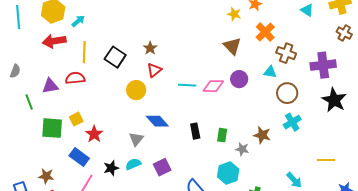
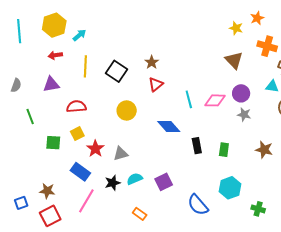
orange cross: (265, 32) -> (267, 46), turned -30
red arrow: (54, 41) -> (55, 55), size x0.6
red semicircle: (75, 78) -> (76, 106), moved
cyan line: (187, 85) -> (189, 99), turned 72
purple triangle: (50, 86) -> (51, 84), moved
yellow circle: (136, 90) -> (127, 110), moved
blue diamond: (157, 121) -> (169, 127), moved
green square: (52, 128) -> (53, 143), size x0.7
gray triangle: (136, 139) -> (121, 154), moved, turned 35
gray star: (242, 149) -> (244, 115), moved

